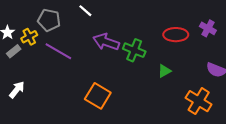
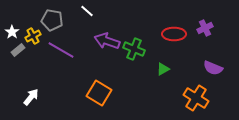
purple cross: (208, 28) -> (205, 28), turned 35
white arrow: (17, 90) -> (31, 97), moved

